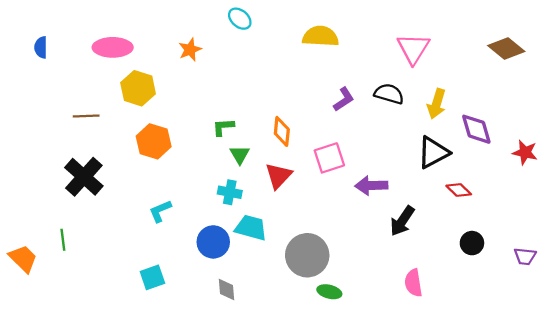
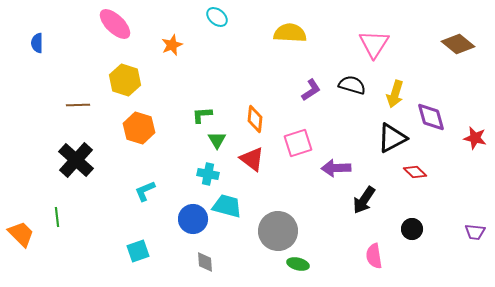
pink ellipse: (113, 47) -> (115, 24), moved, turned 44
red triangle: (278, 176) -> (252, 159), turned -36
black circle: (472, 243) -> (412, 229), moved

